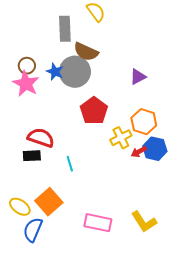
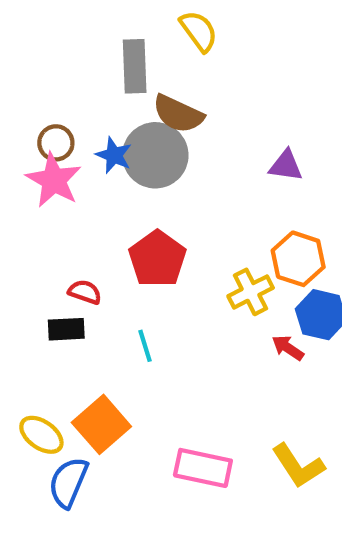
purple triangle: (138, 77) -> (286, 166), turned 36
red pentagon: (94, 111) -> (157, 259), moved
red semicircle: (41, 138) -> (85, 292), size x0.6
red arrow: (139, 152) -> (288, 348), moved, turned 63

